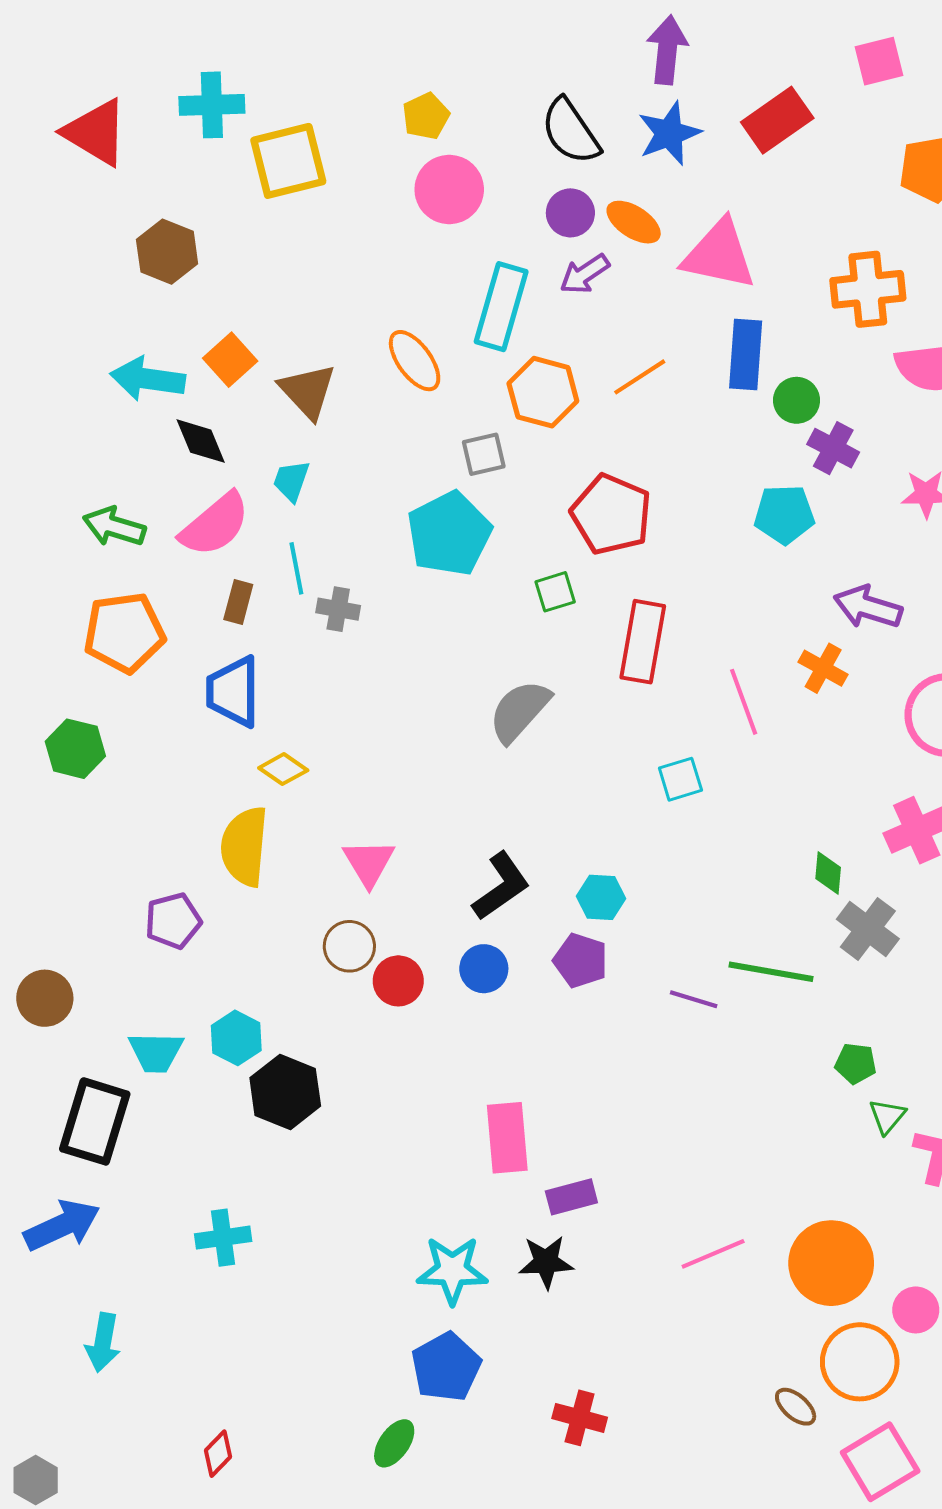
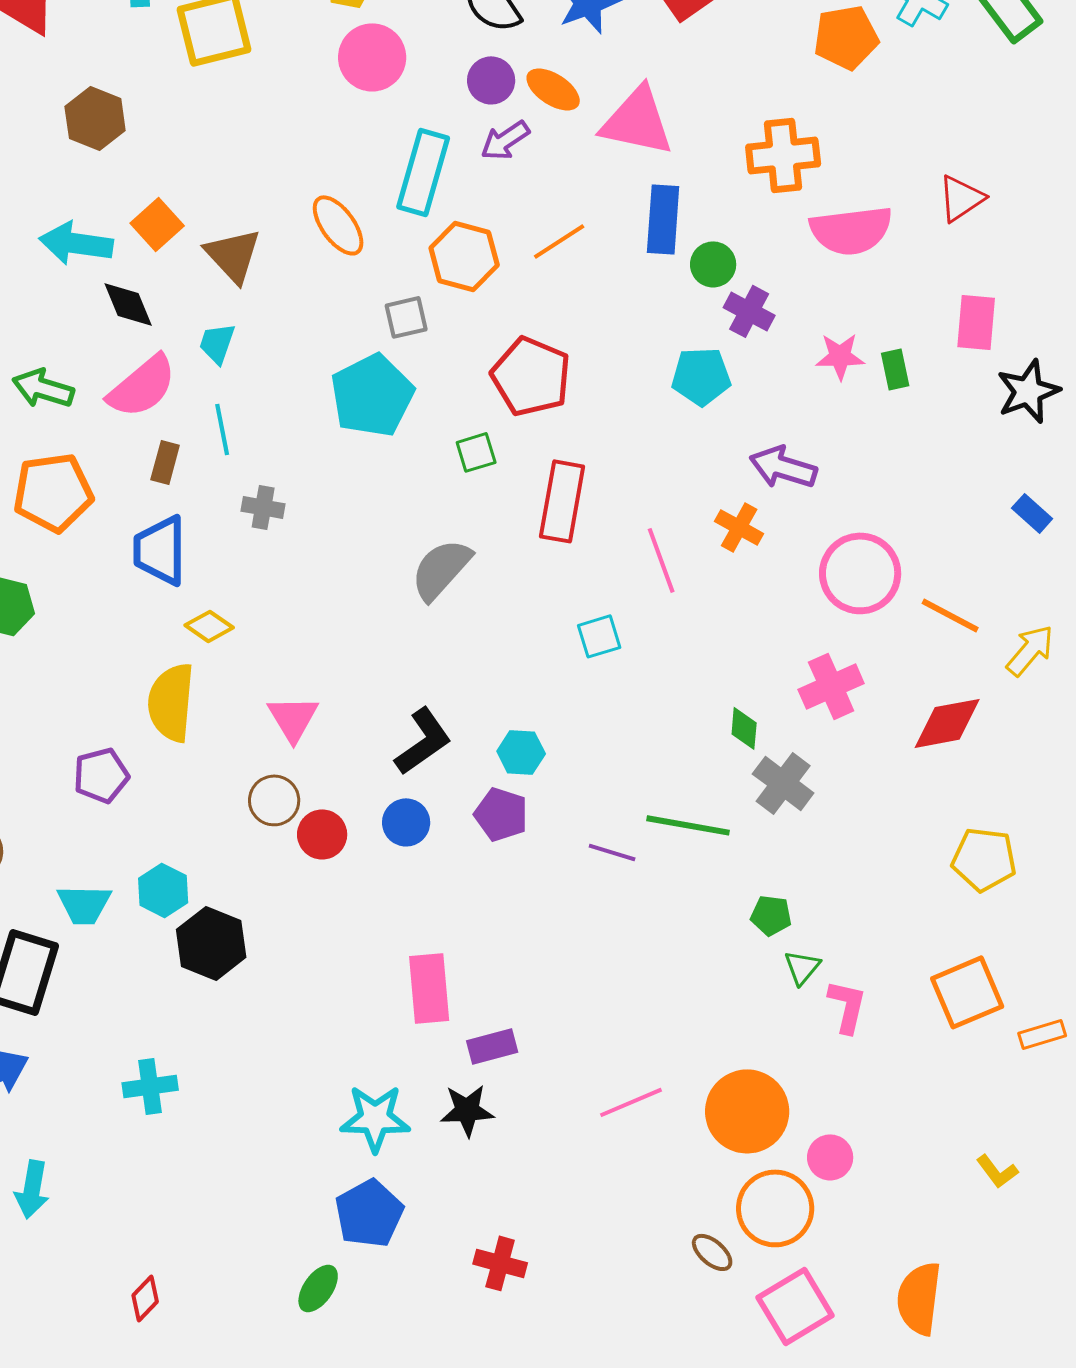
gray cross: (338, 609) -> (263, 507), moved

